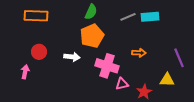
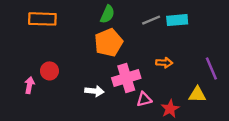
red circle: (39, 52) -> (49, 71), moved
white arrow: (72, 57) -> (94, 91), moved
pink cross: (107, 66) -> (126, 78), turned -35

